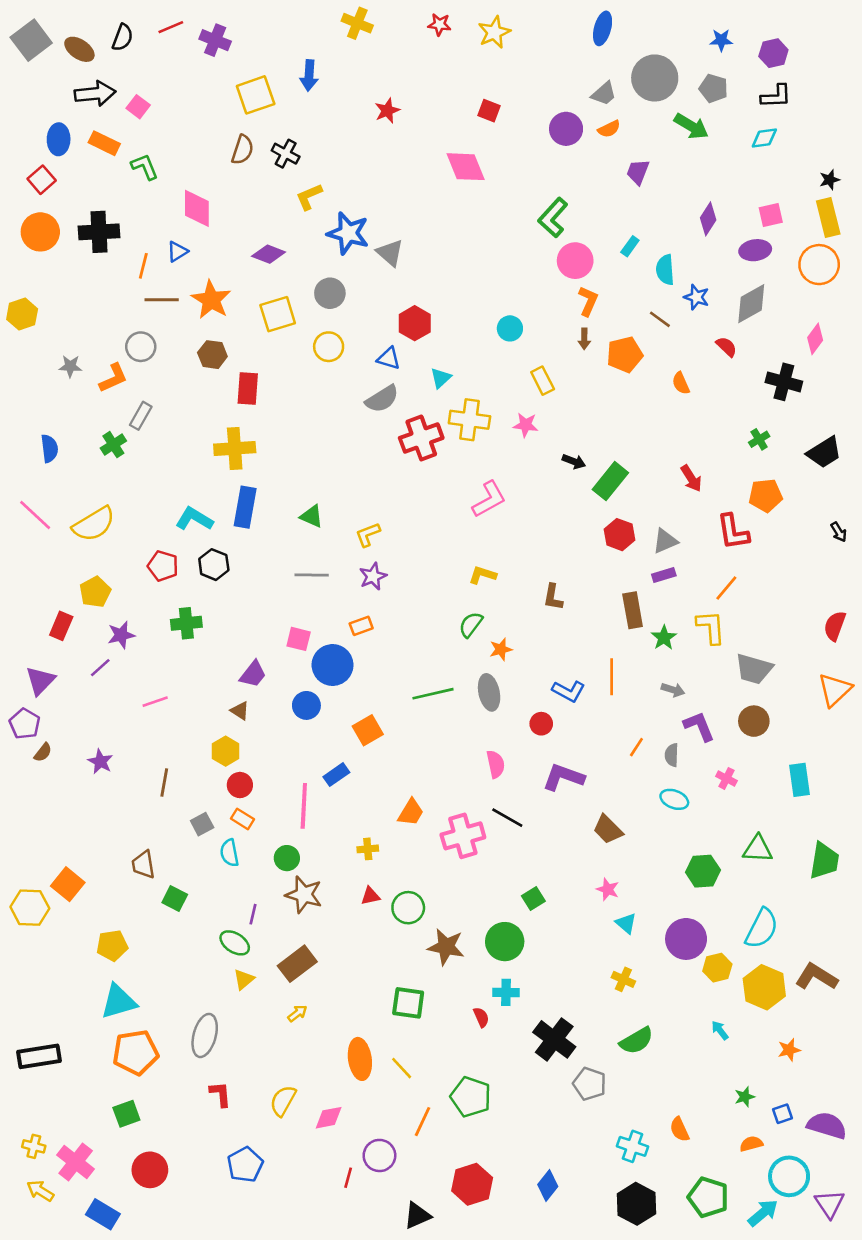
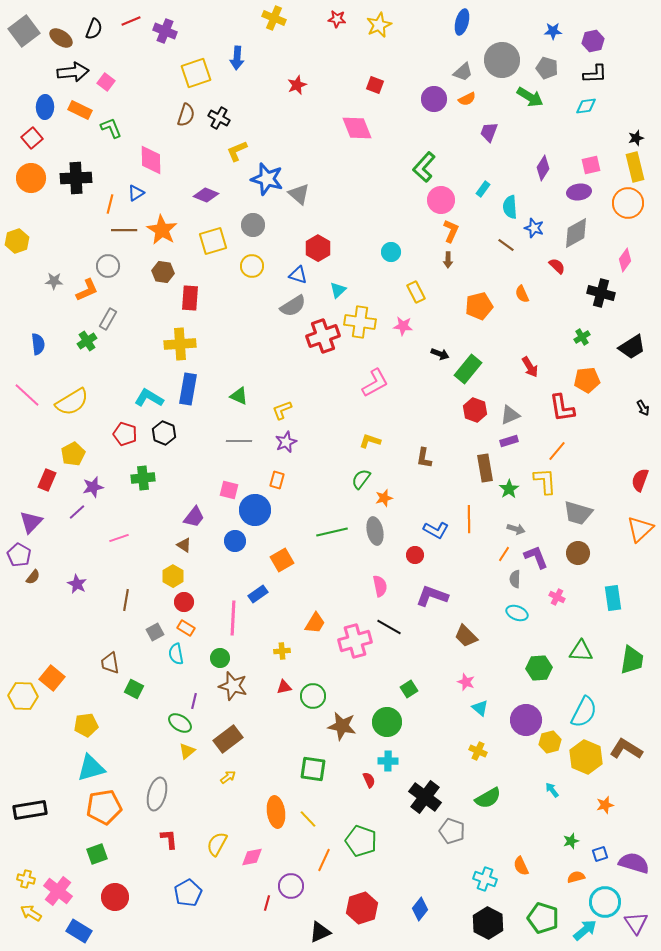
orange pentagon: (625, 355) -> (479, 306), moved
orange rectangle: (361, 626) -> (277, 480), turned -54
orange line: (636, 747) -> (504, 554), moved

